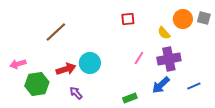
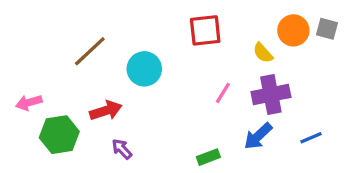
red square: (128, 19) -> (205, 30), size x1.5
cyan circle: (90, 63) -> (144, 69), moved

